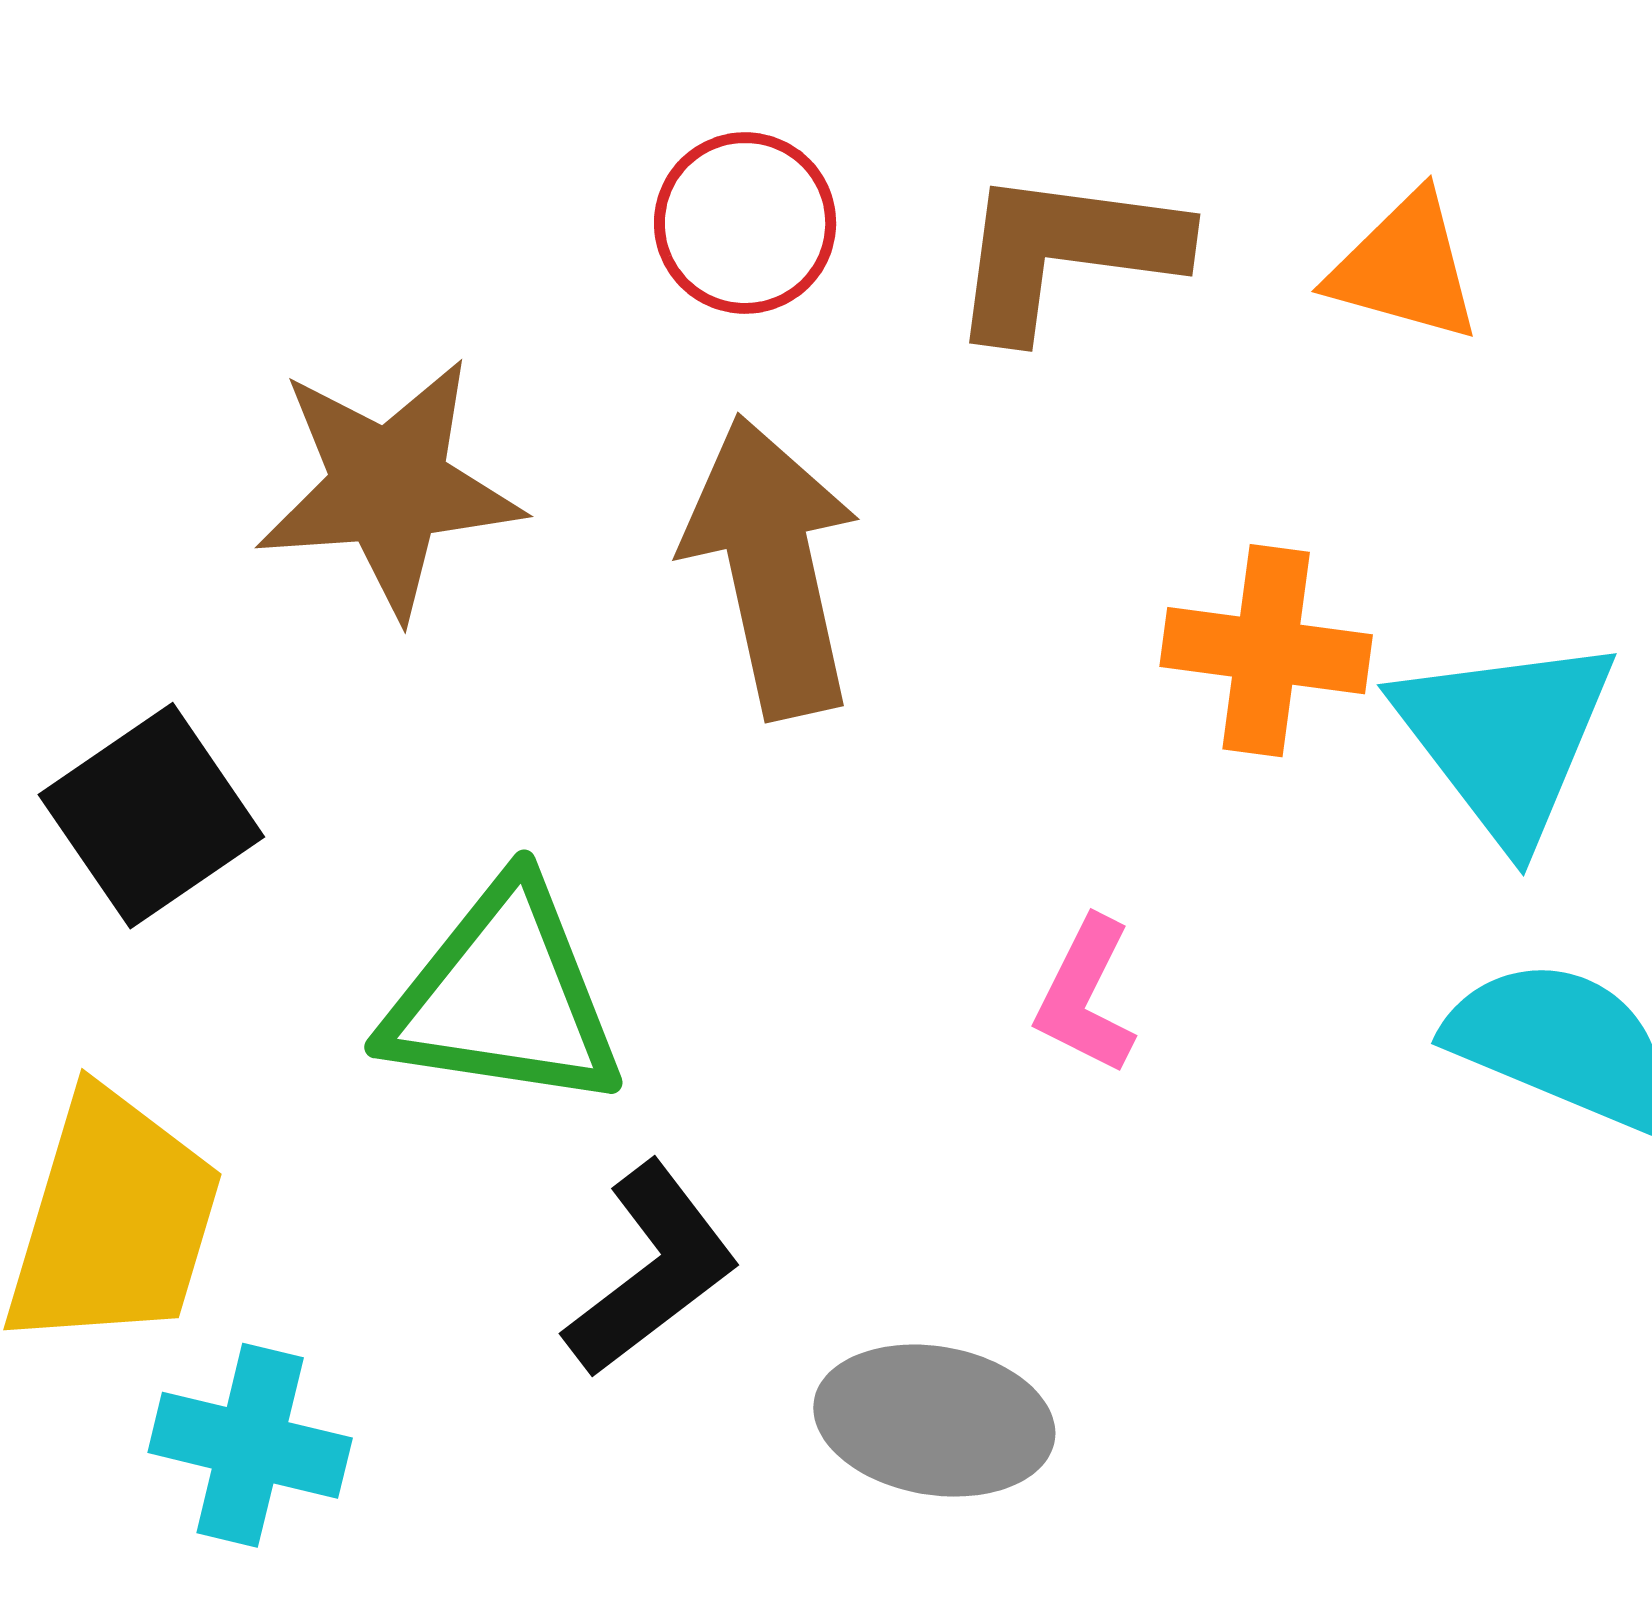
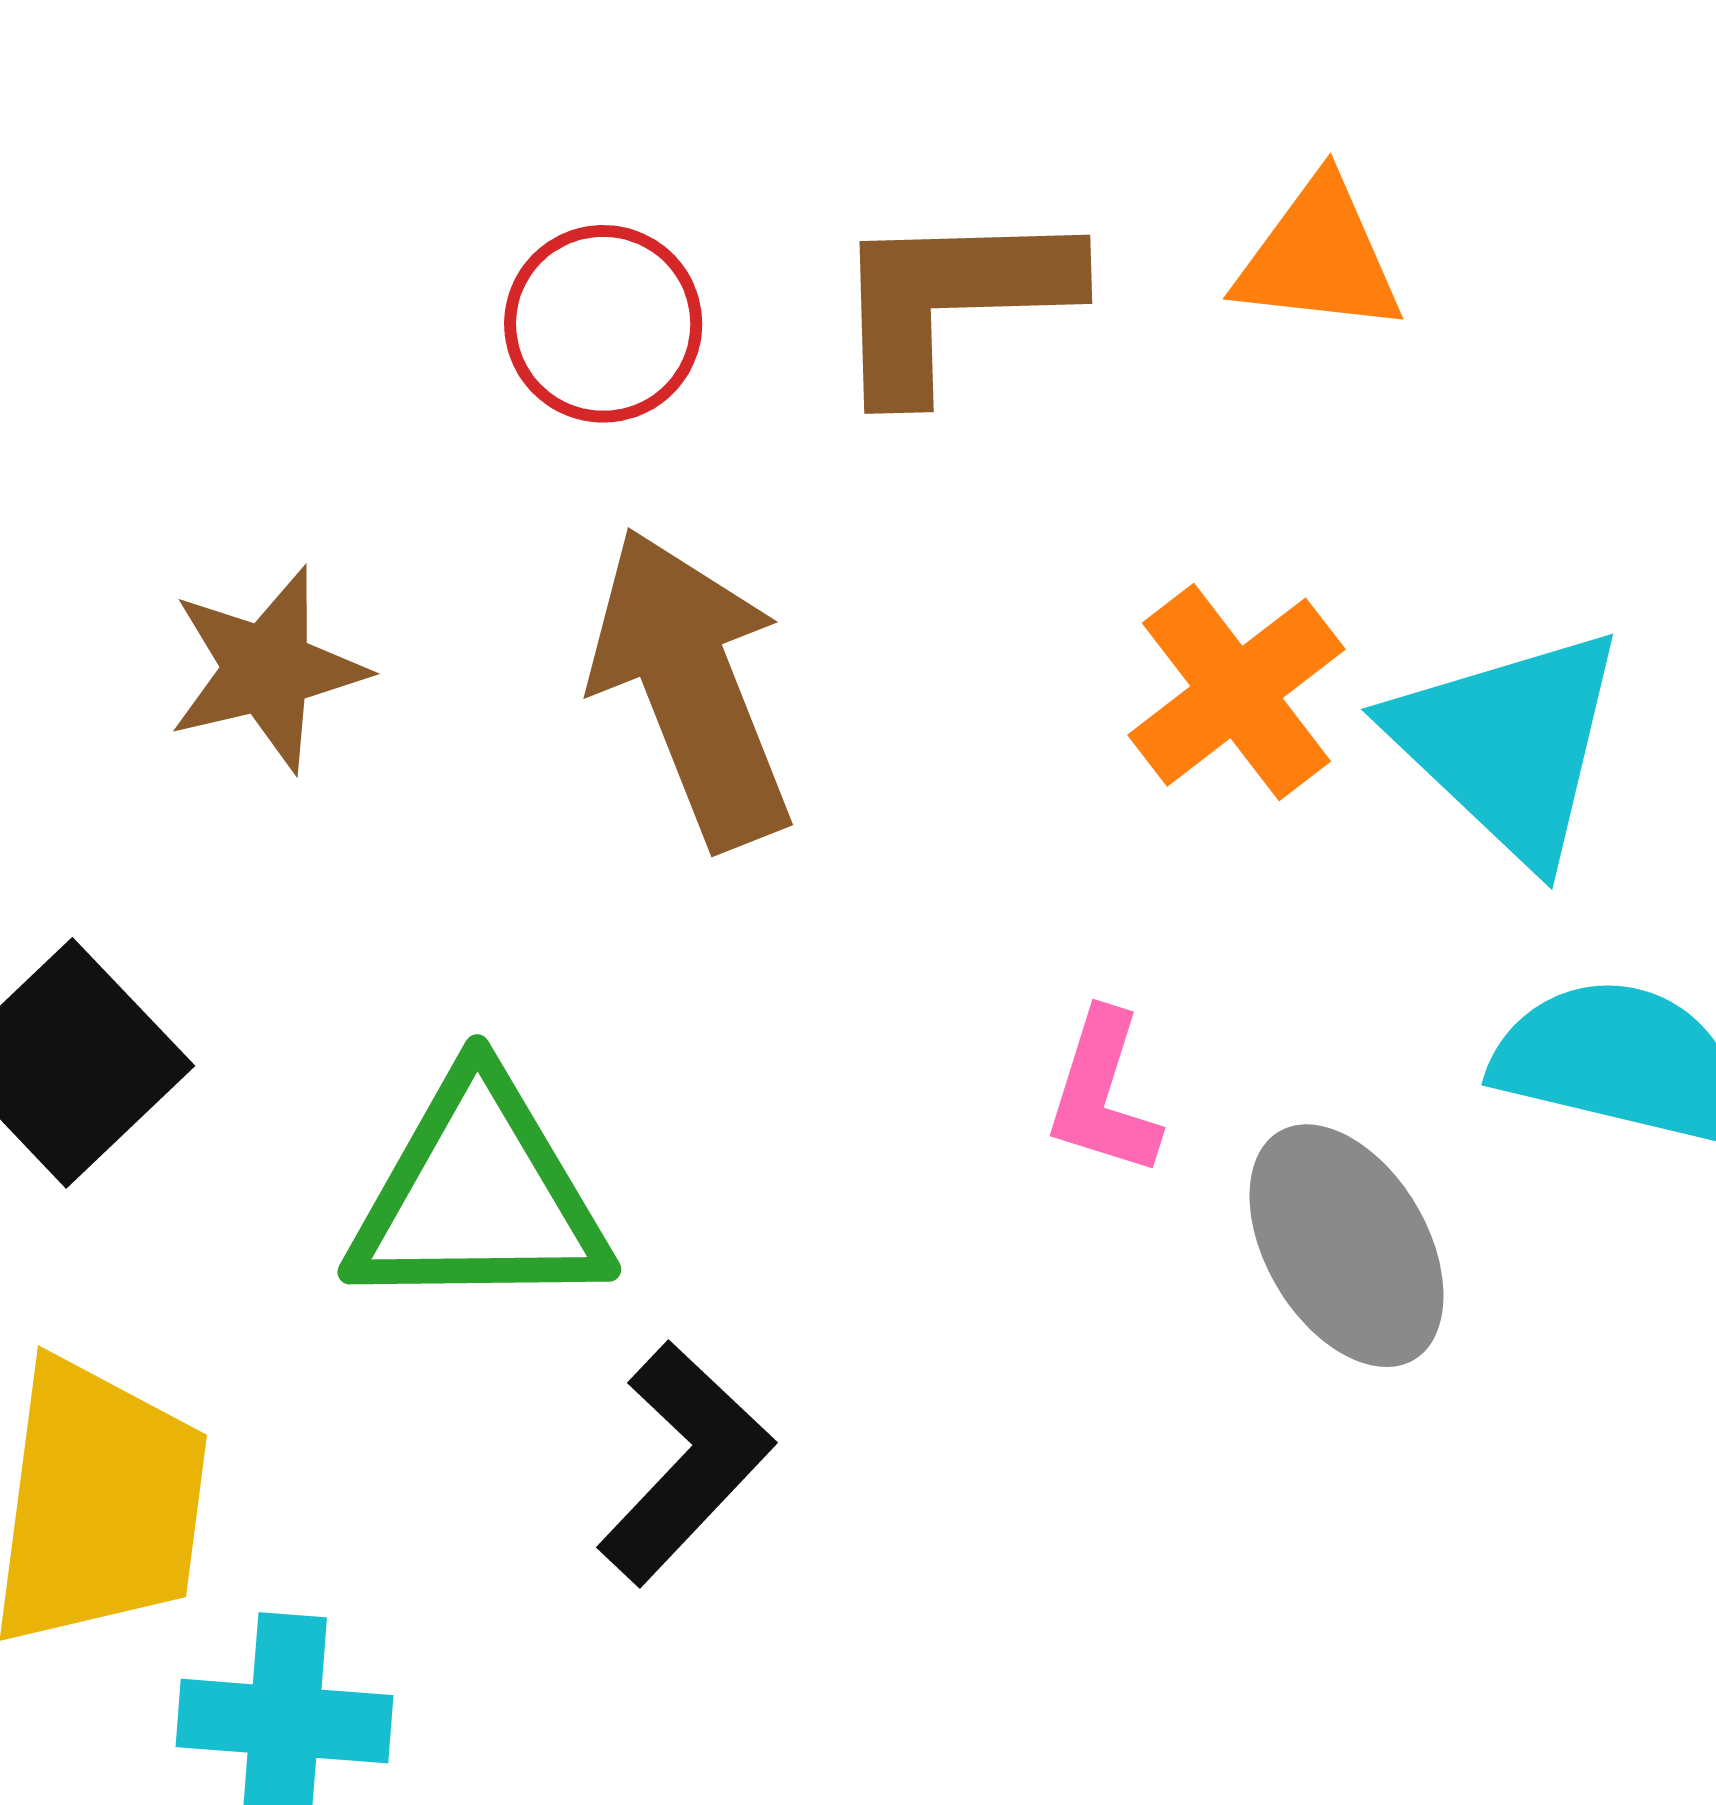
brown star: (389, 487) -> (267, 669), size x0.7
orange cross: (1266, 651) -> (1236, 692), turned -36
gray ellipse: (934, 1421) -> (1346, 1246), moved, turned 59

